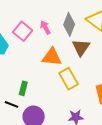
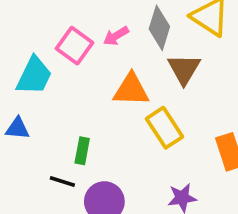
pink arrow: (45, 27) -> (116, 36), turned -88

